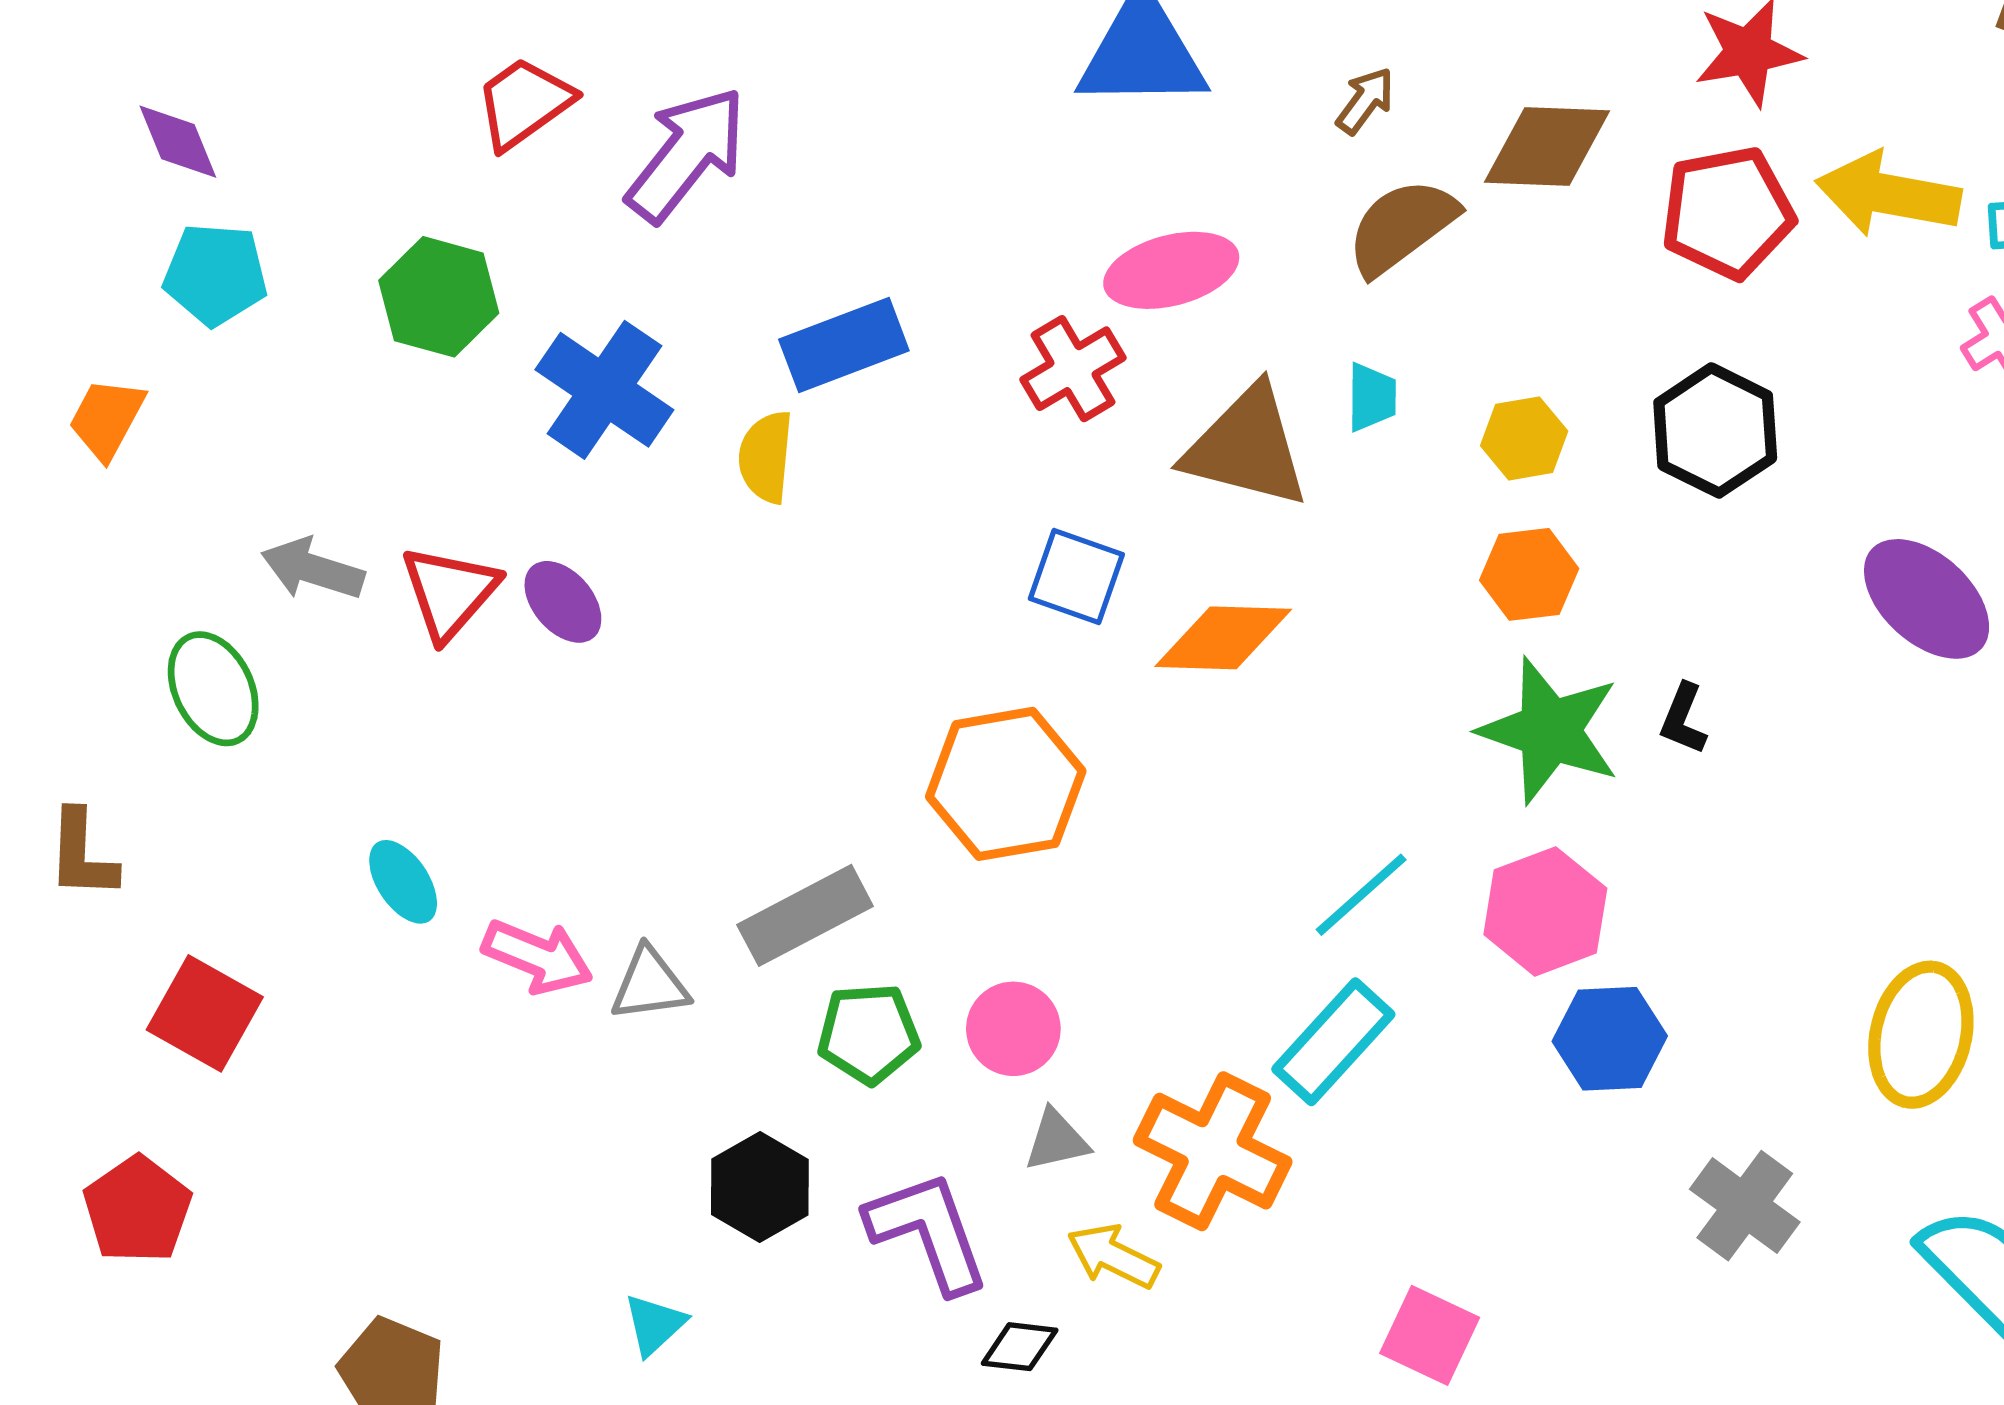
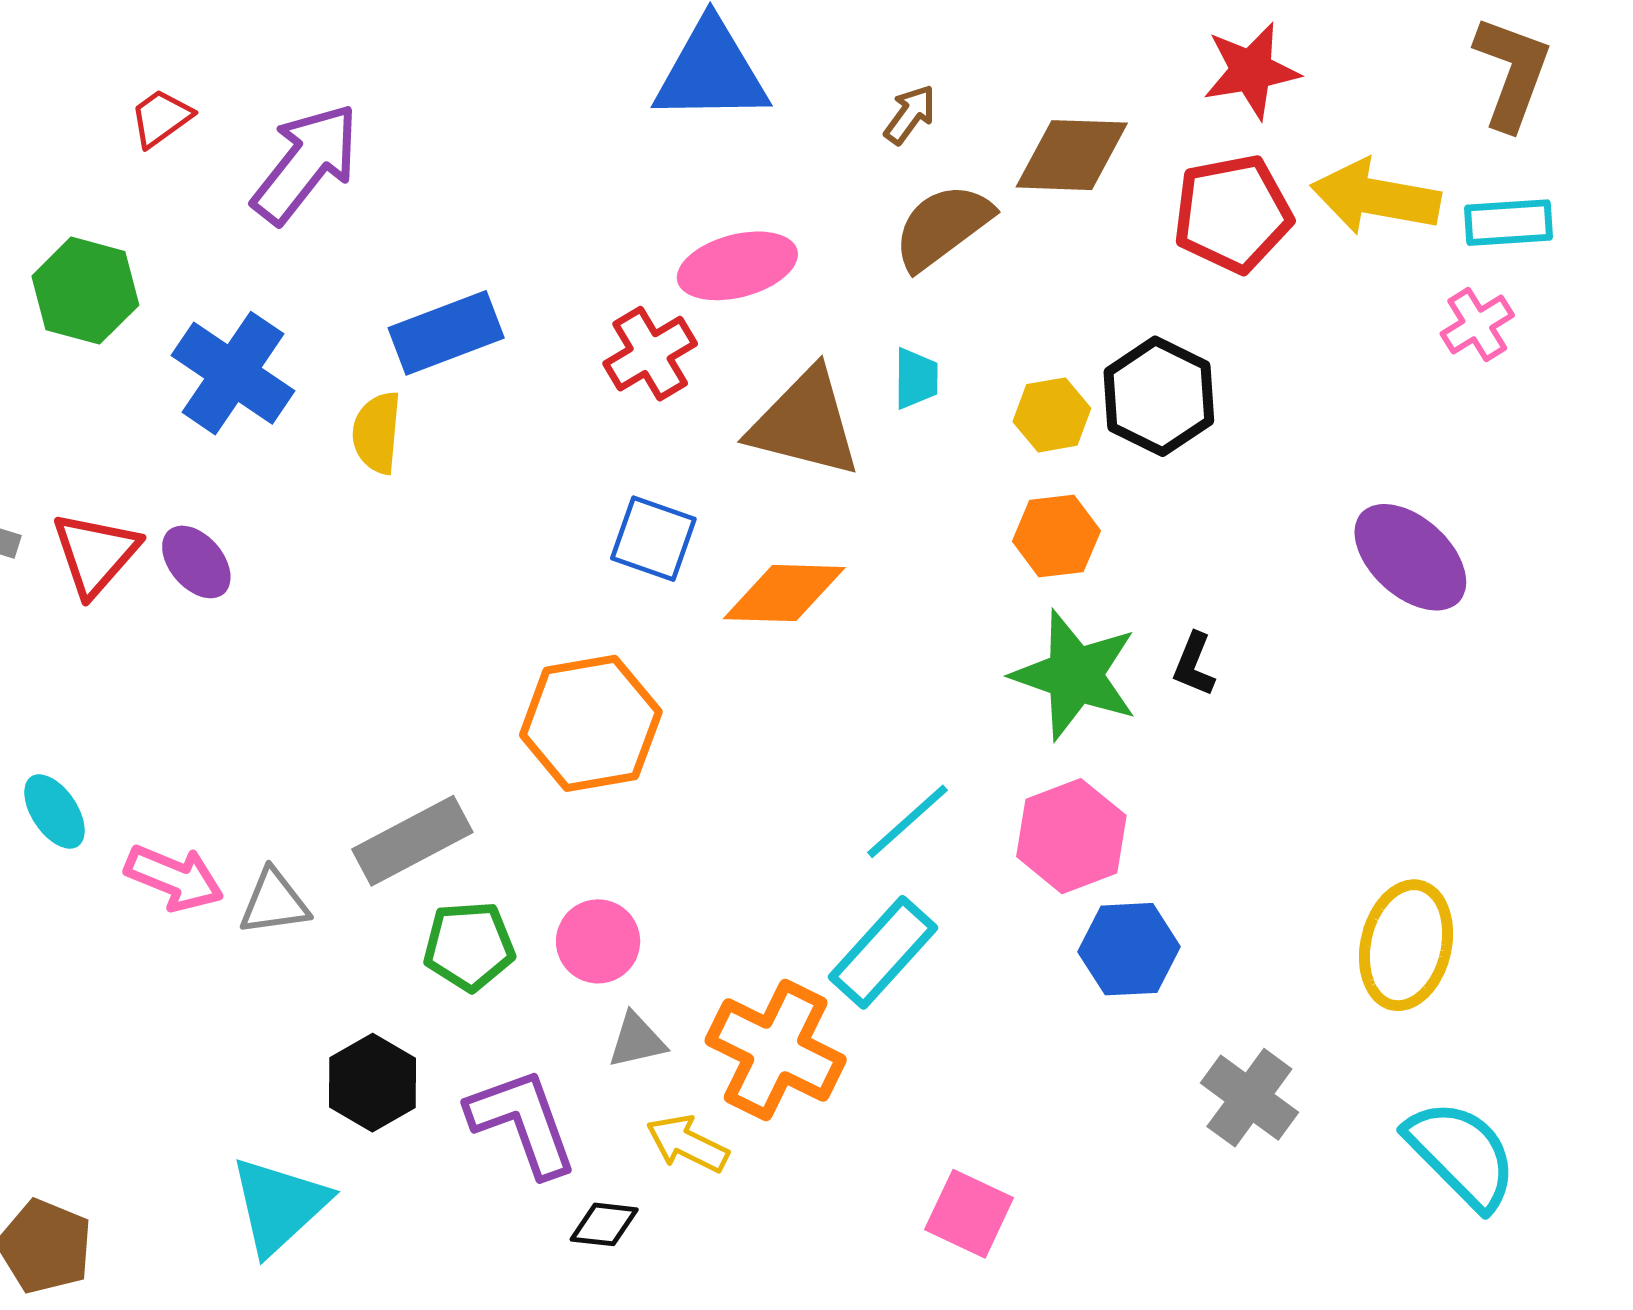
red trapezoid: (524, 103) -> (161, 118), size x0.7
black hexagon: (1715, 430) -> (1159, 396), moved
cyan triangle: (655, 1325) -> (279, 1205), size x1.8

